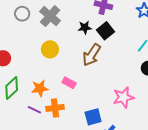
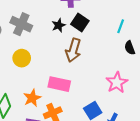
yellow circle: (50, 49) -> (22, 58), moved
pink rectangle: (69, 83) -> (59, 84), size x1.5

